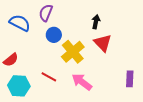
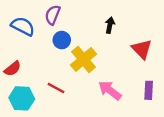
red triangle: (103, 43) -> (142, 49), moved
pink arrow: (82, 82) -> (110, 90), moved

